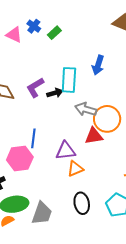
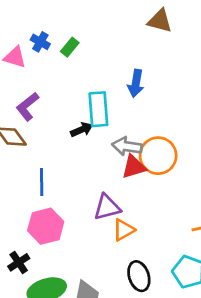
purple L-shape: (35, 87) -> (27, 106), moved
red triangle: (94, 136) -> (134, 167), moved
blue line: (33, 138) -> (42, 182), moved

